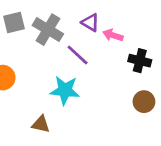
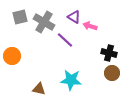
black cross: (140, 61) -> (109, 53), moved
cyan star: (65, 90) -> (71, 80), moved

